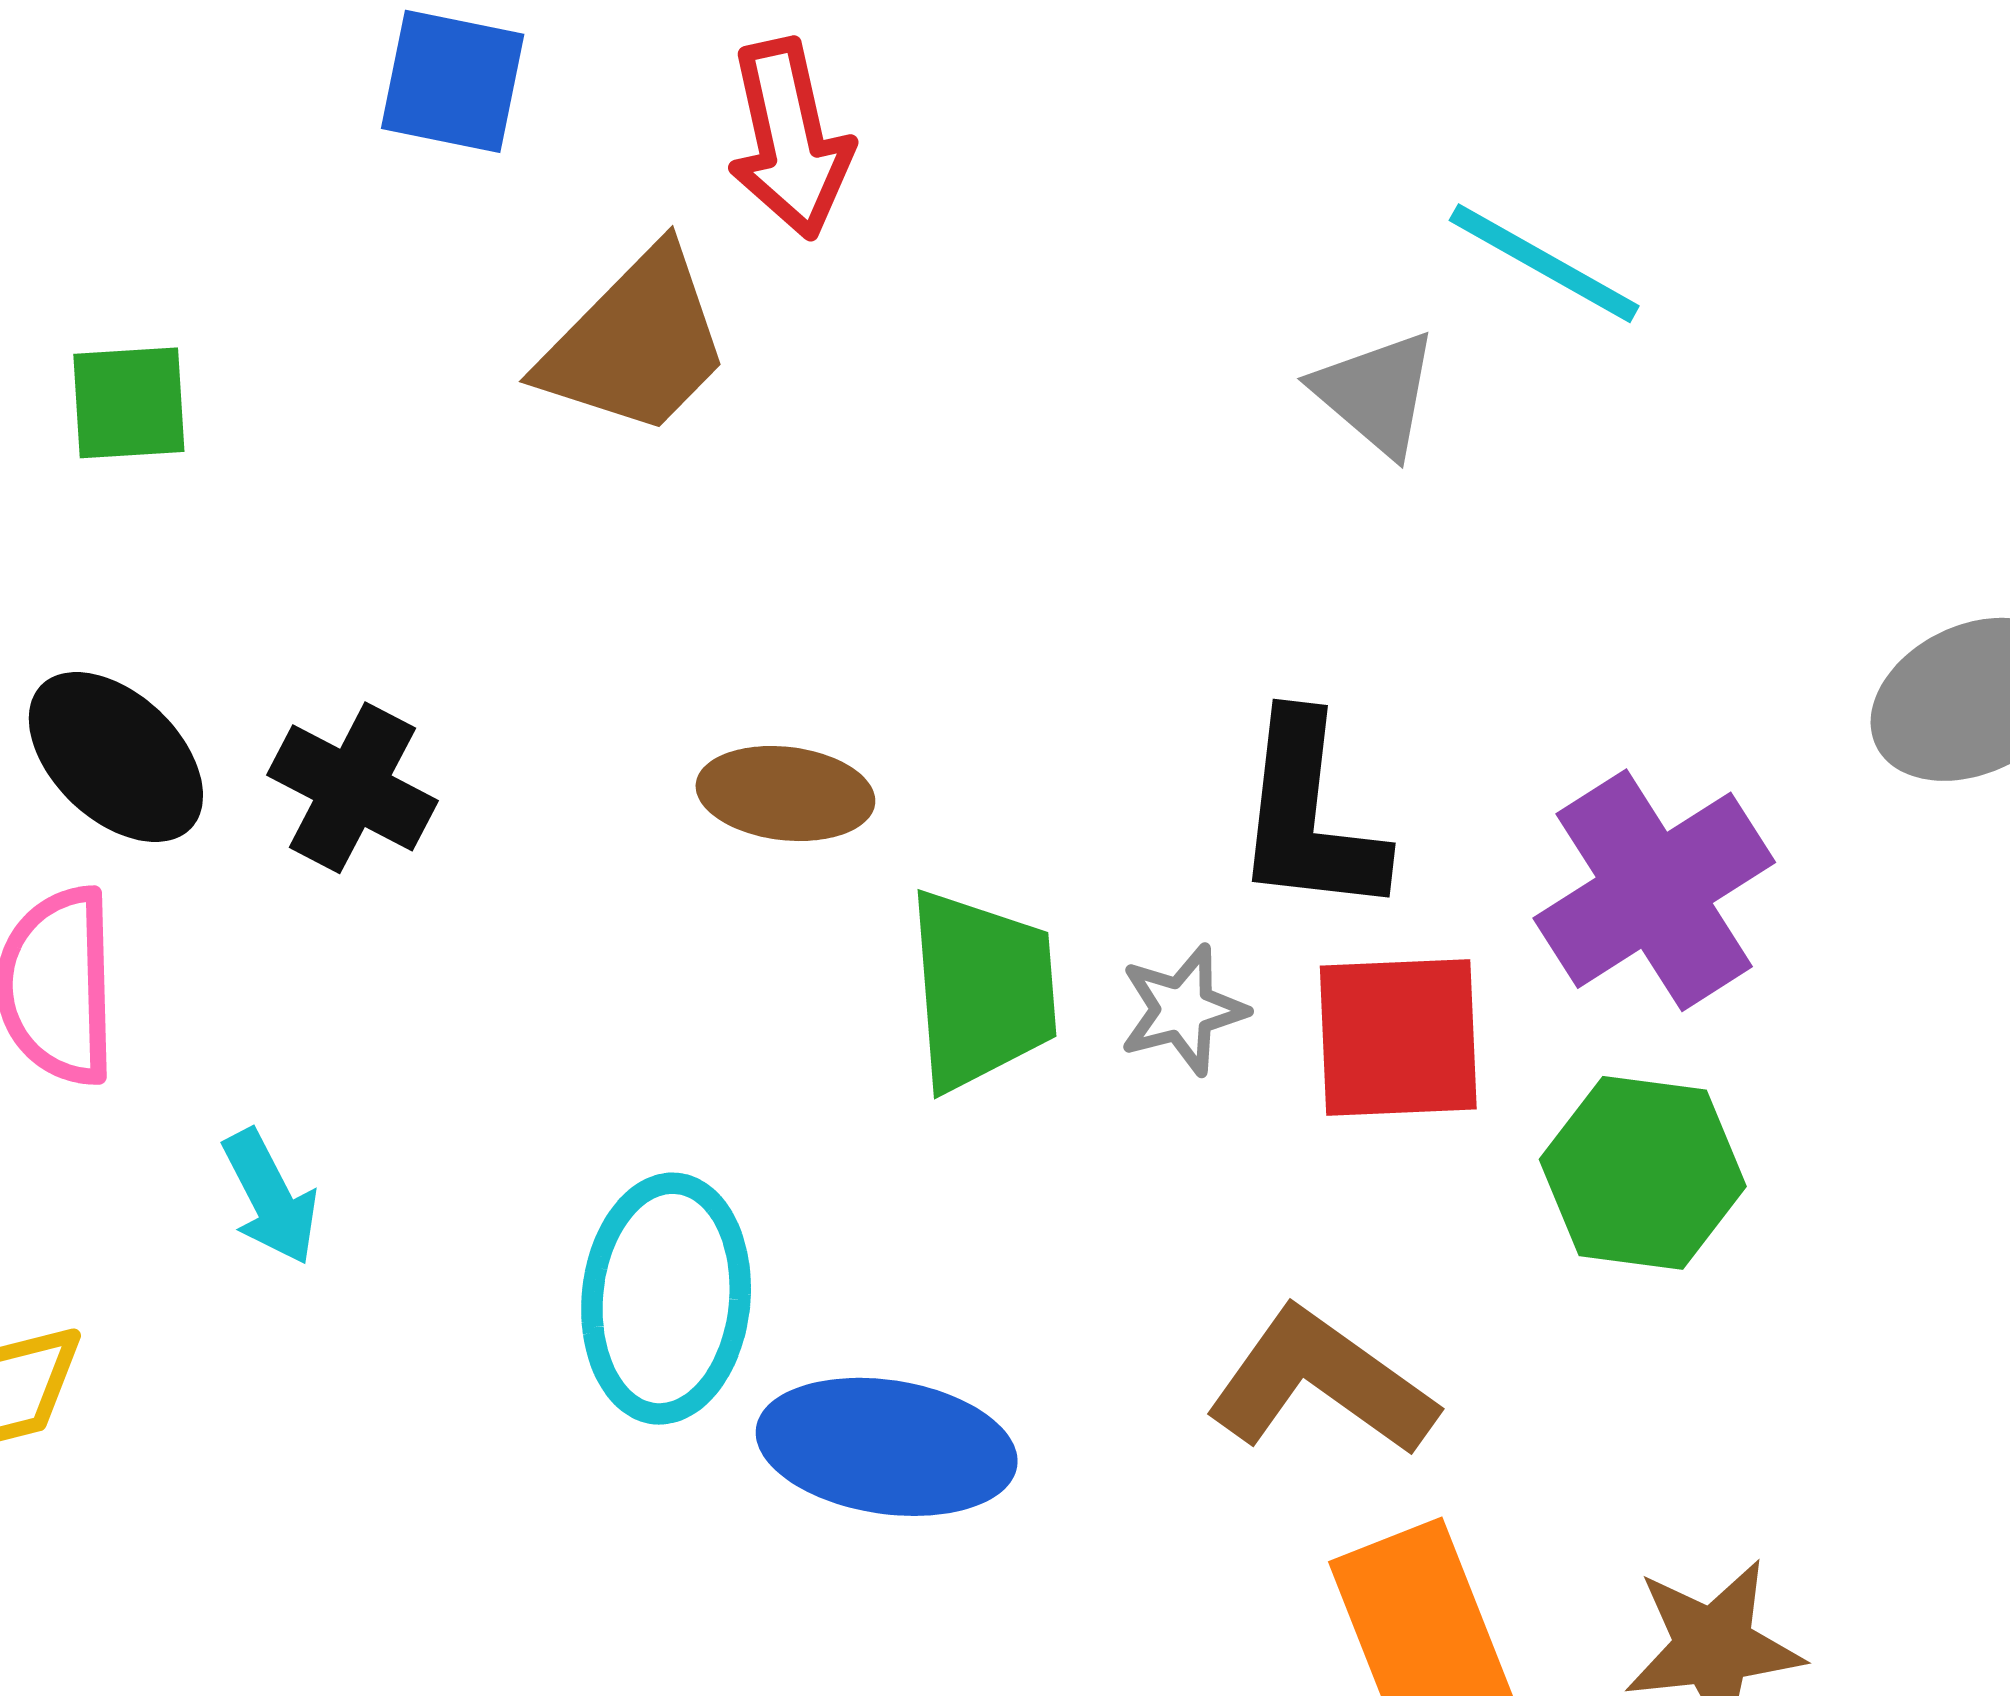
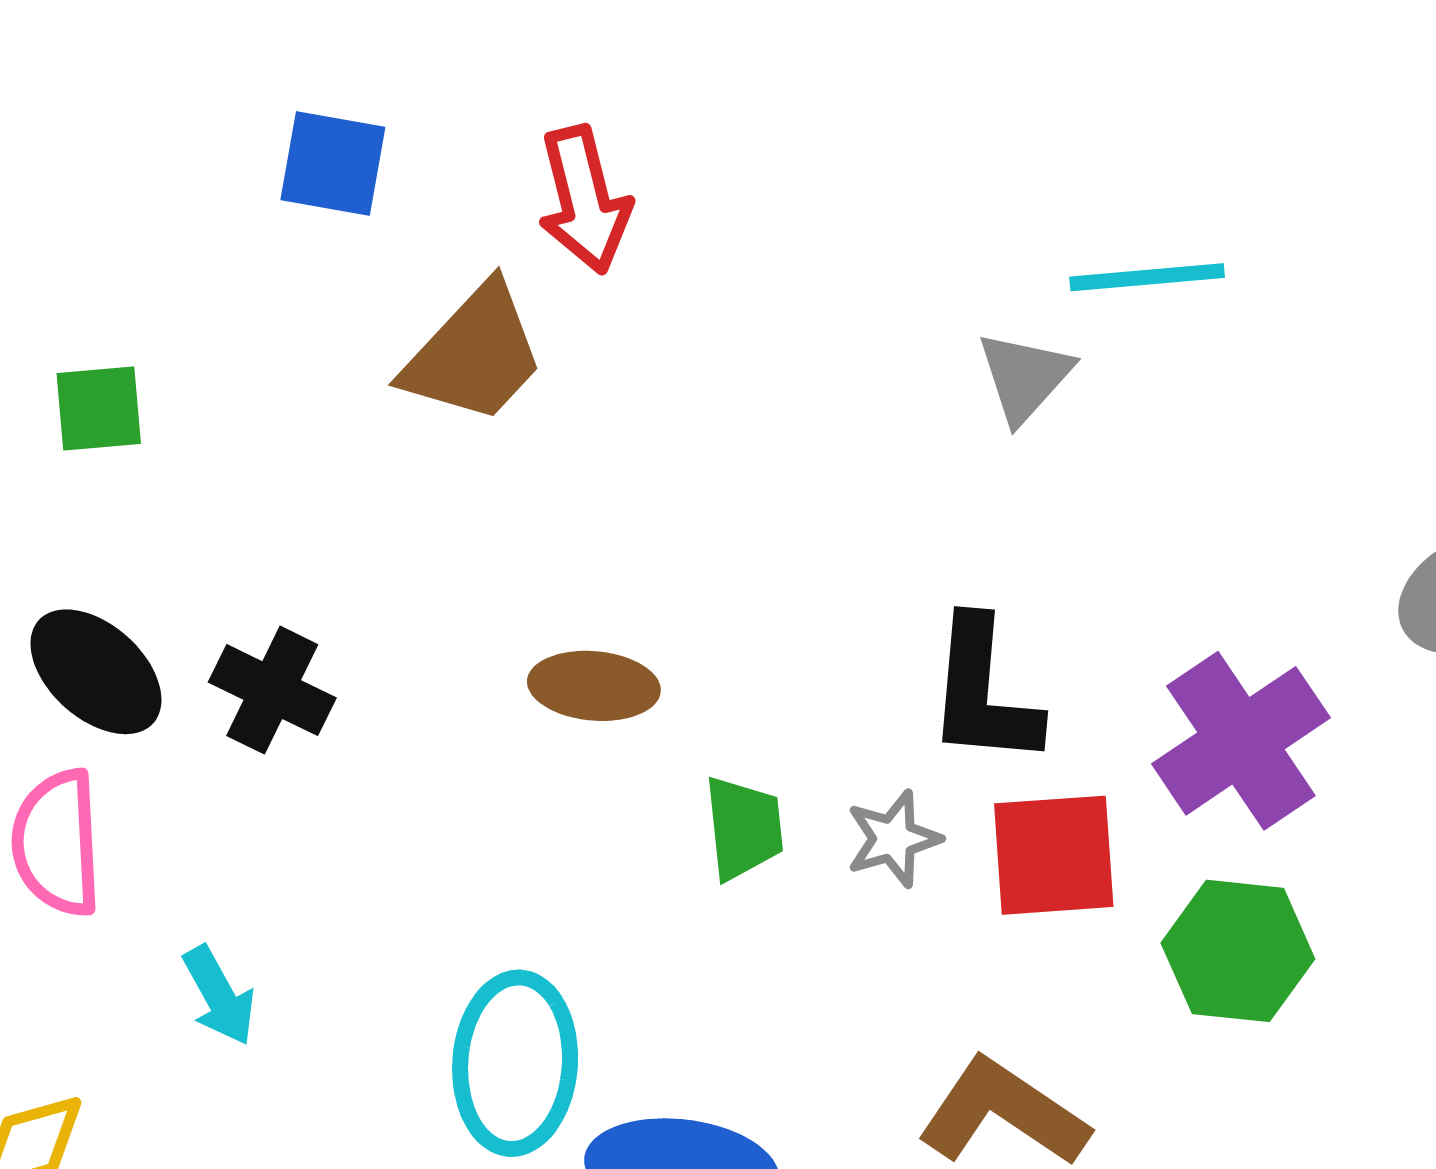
cyan line: (1544, 263) -> (1147, 277), turned -33
gray triangle: (1376, 393) -> (1025, 377), turned 33
green trapezoid: (982, 990) -> (744, 828), size x0.7

